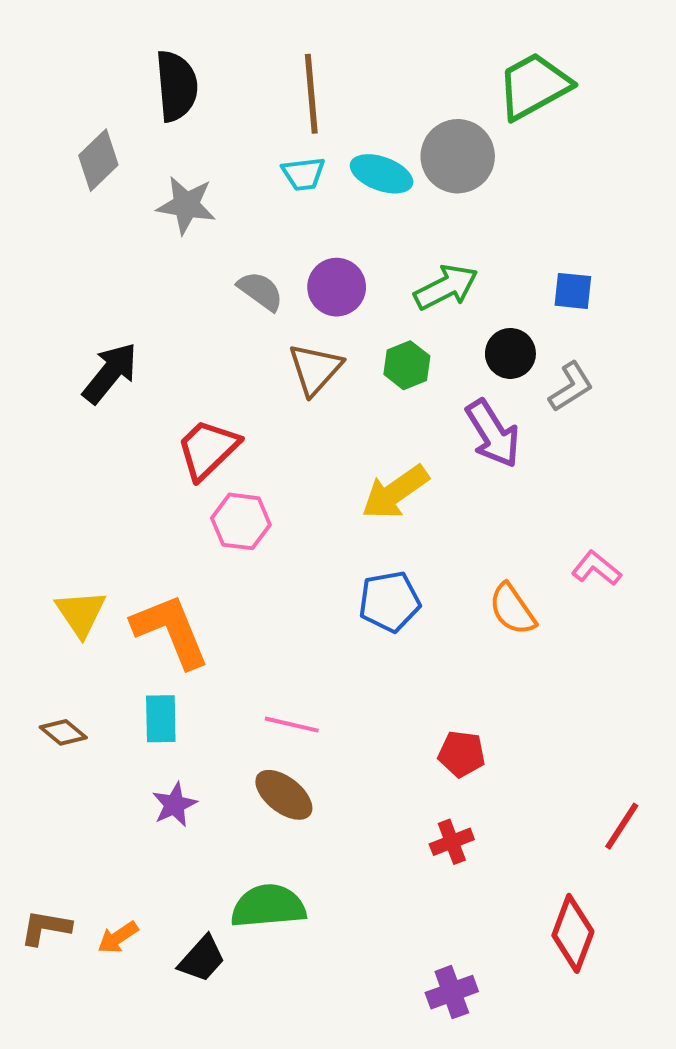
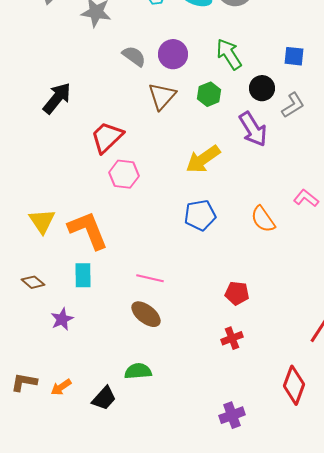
green arrow: (446, 287) -> (229, 54), turned -96
purple star: (175, 805) -> (62, 319), moved
green semicircle: (268, 906) -> (138, 371), size x0.7

